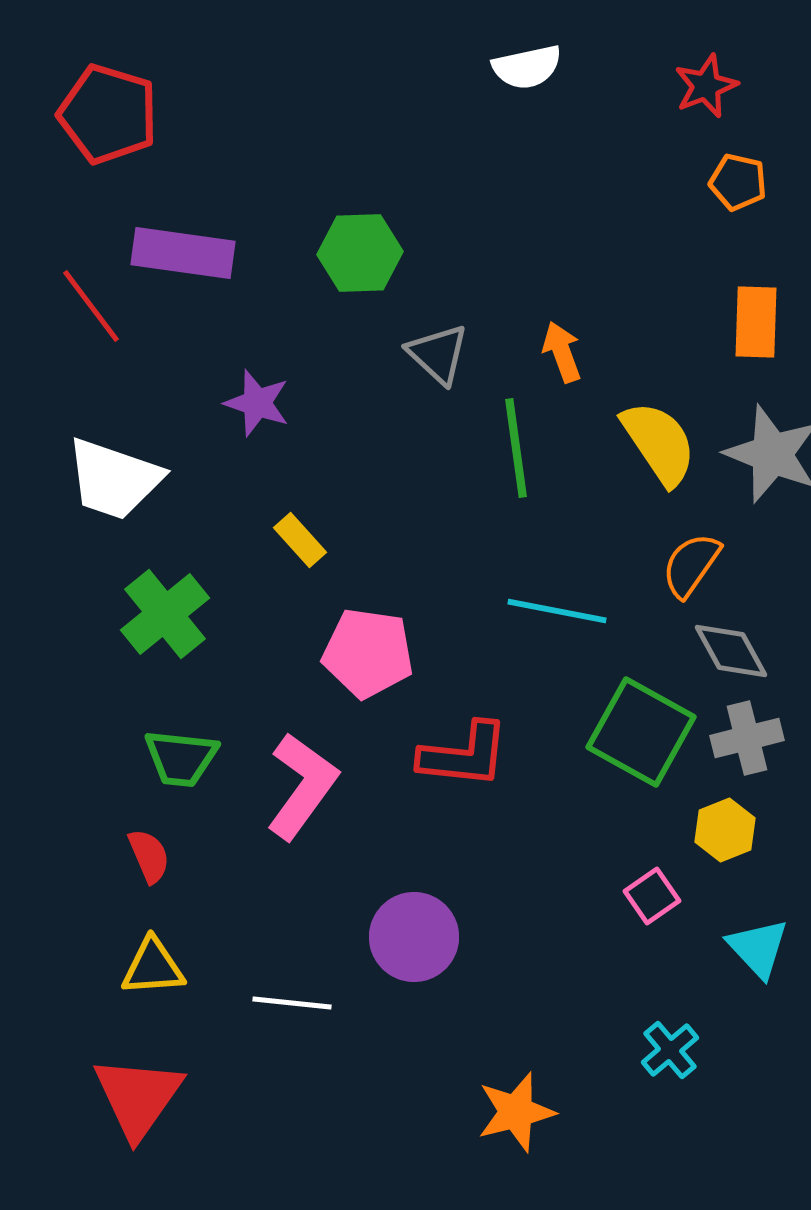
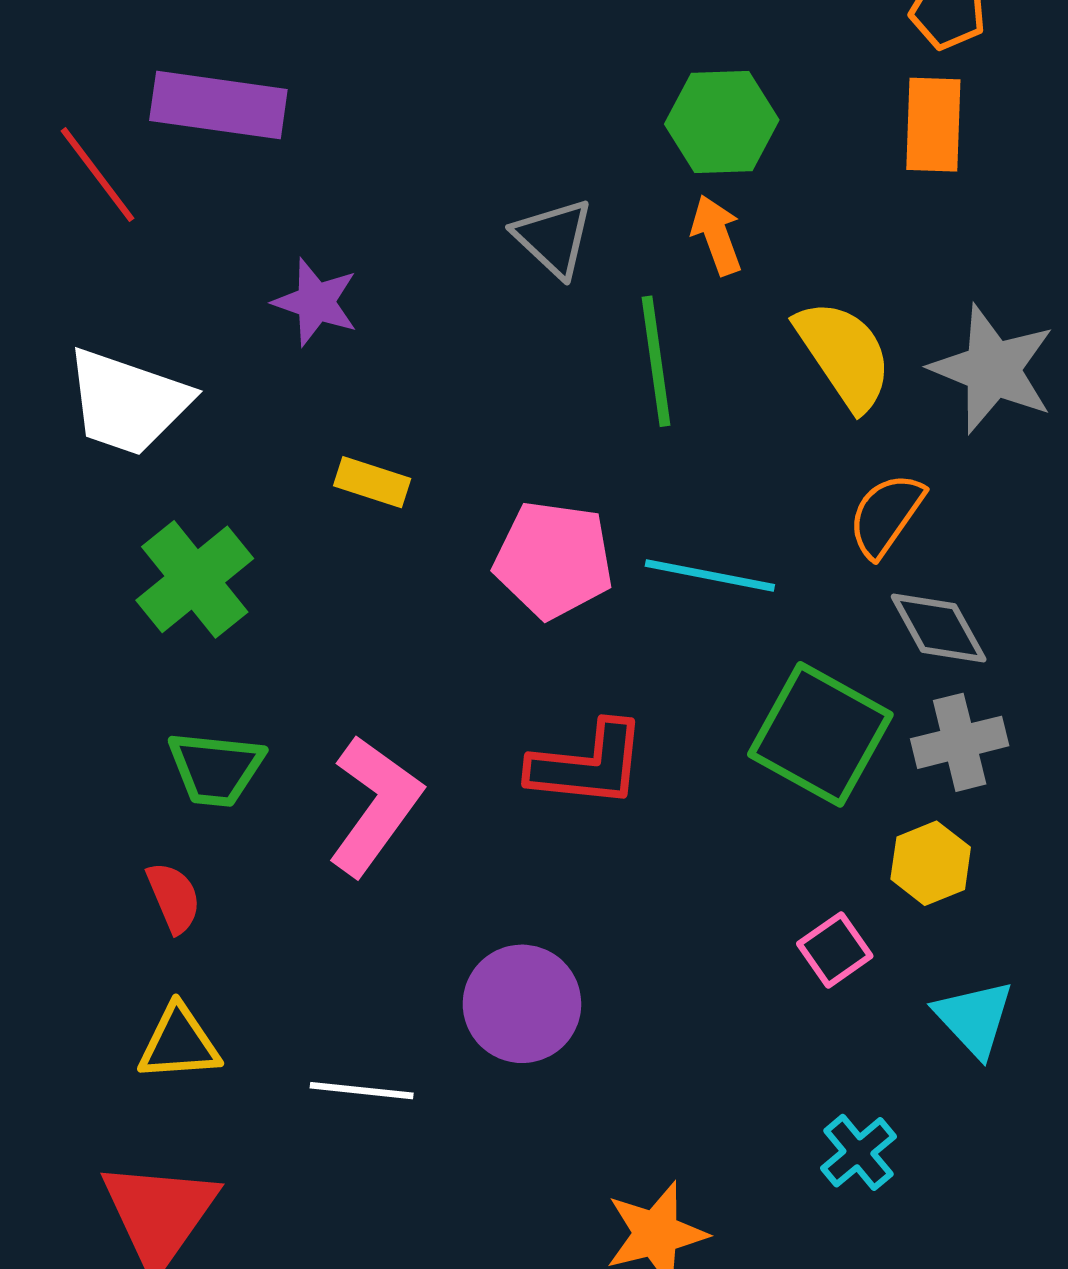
green hexagon: (360, 253) -> (722, 122), moved
orange rectangle: (756, 322) -> (933, 125), moved
yellow rectangle: (300, 540) -> (372, 482), turned -30
pink pentagon: (368, 653) -> (554, 560), moved

